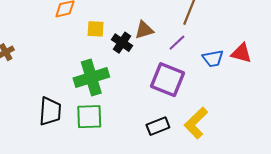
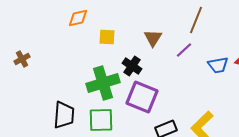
brown triangle: (144, 30) -> (153, 38), turned -42
black cross: (122, 43) -> (132, 66), moved
purple square: (167, 80) -> (142, 97), moved

